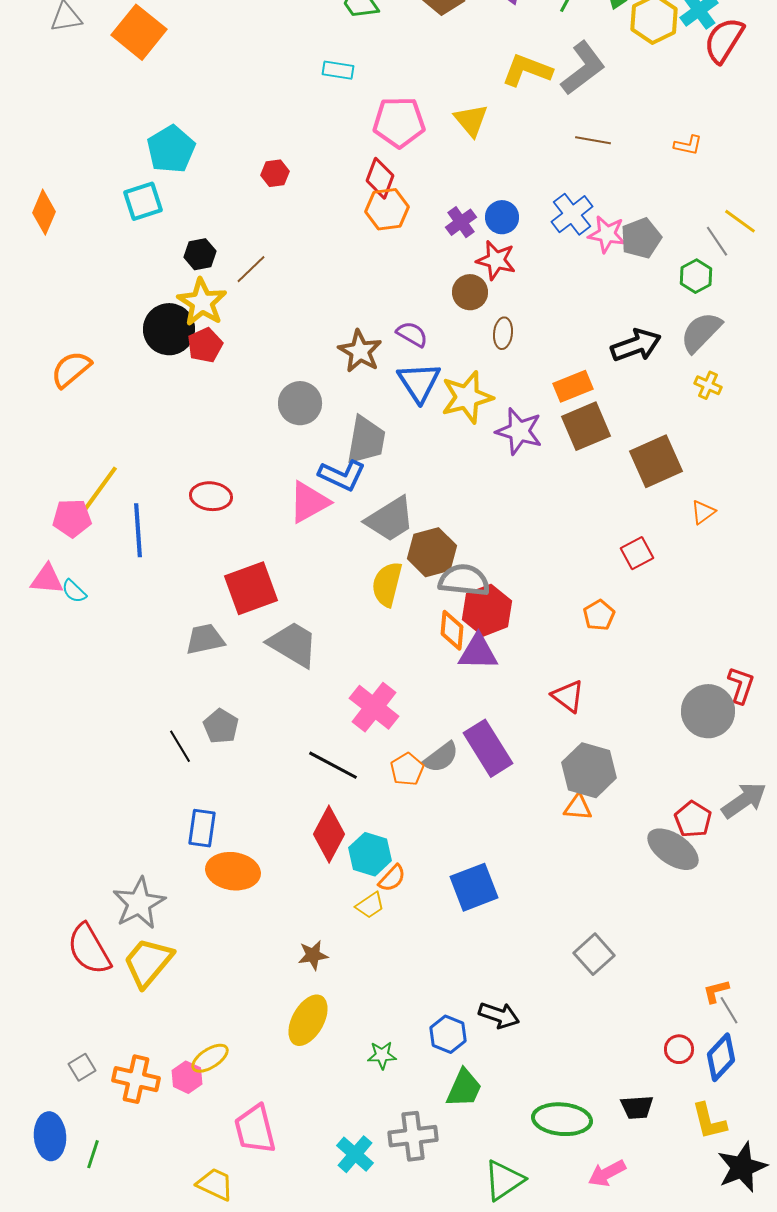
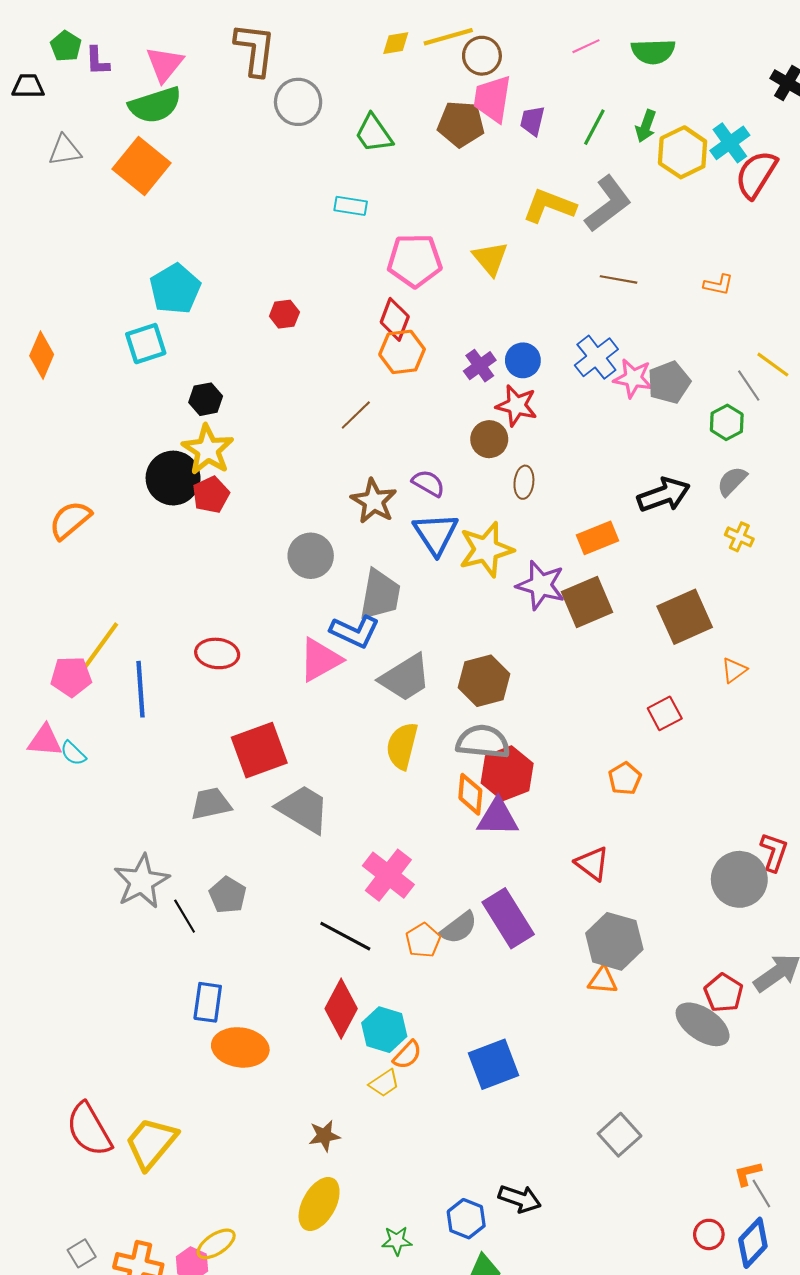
brown line: (251, 269) -> (356, 415), moved
gray semicircle: (701, 332) -> (732, 481), size x0.7
brown square: (586, 426) -> (587, 602), moved
brown hexagon: (432, 552) -> (484, 681), moved
gray star: (139, 903) -> (142, 881), moved

